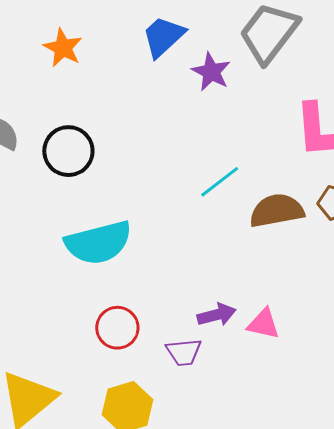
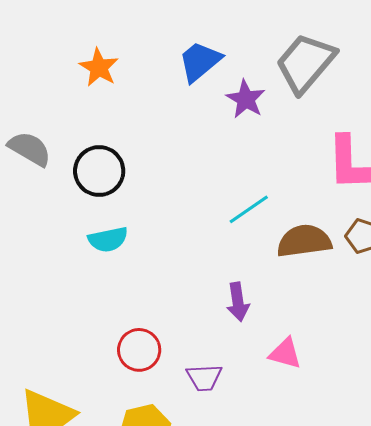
cyan semicircle: (98, 243) -> (108, 239), moved, size x0.6
purple arrow: (217, 315) -> (238, 302), moved, turned 93

